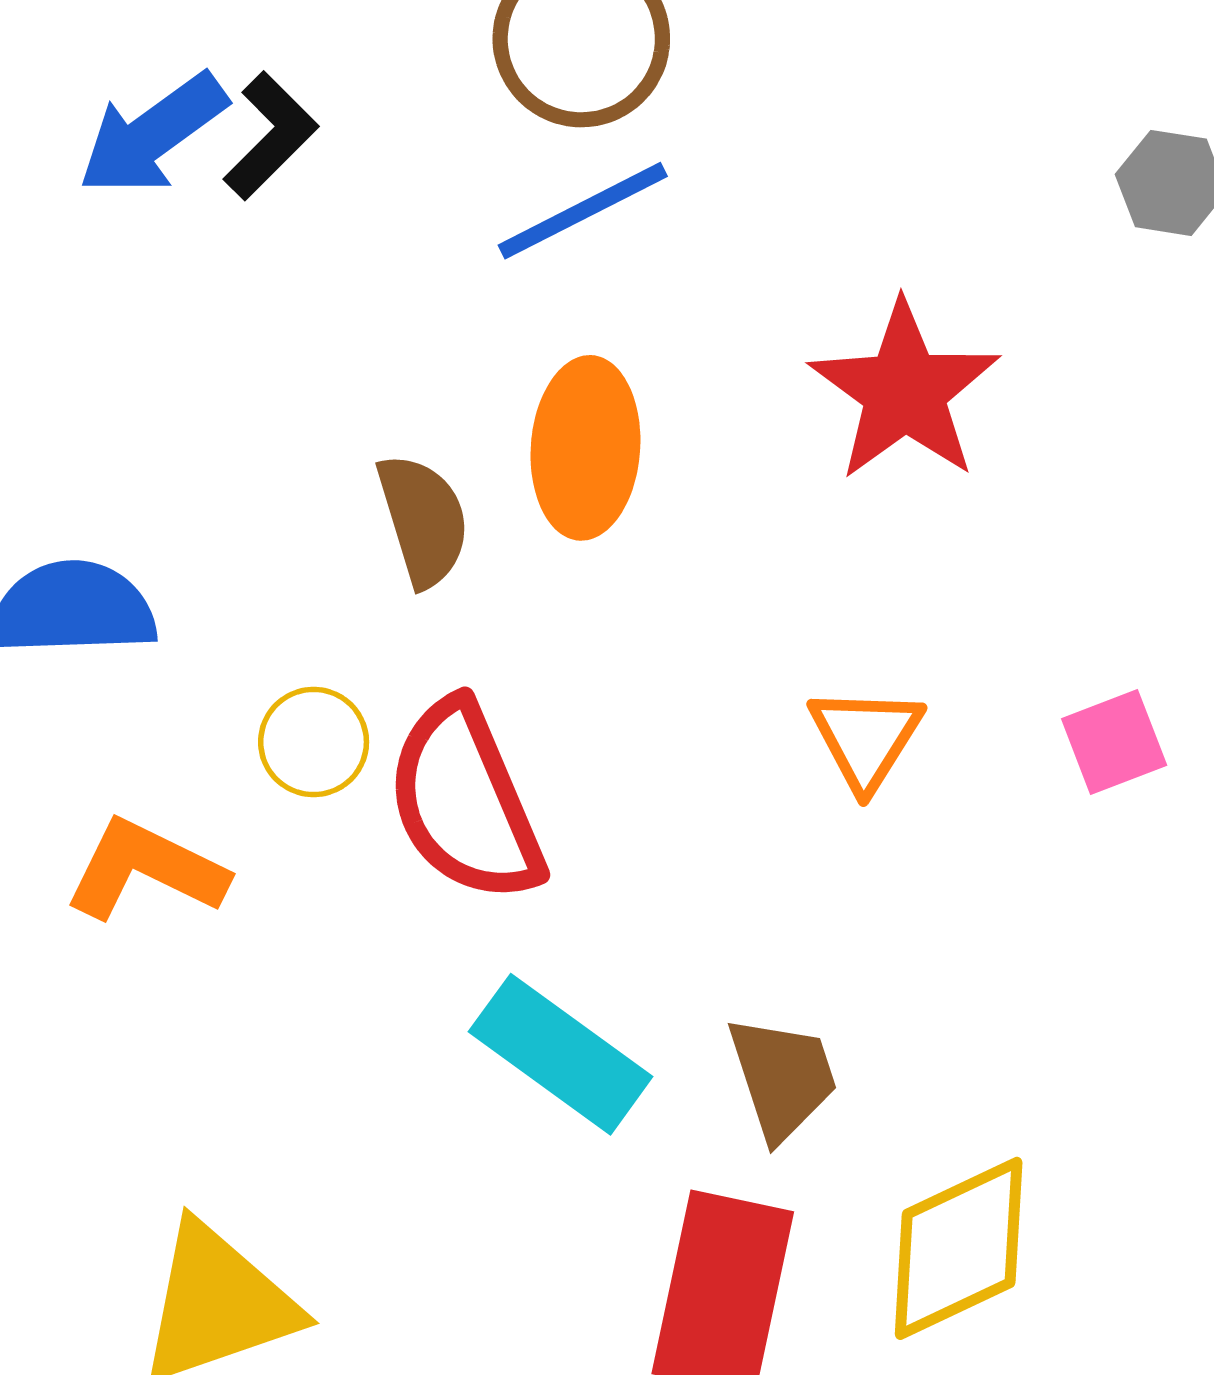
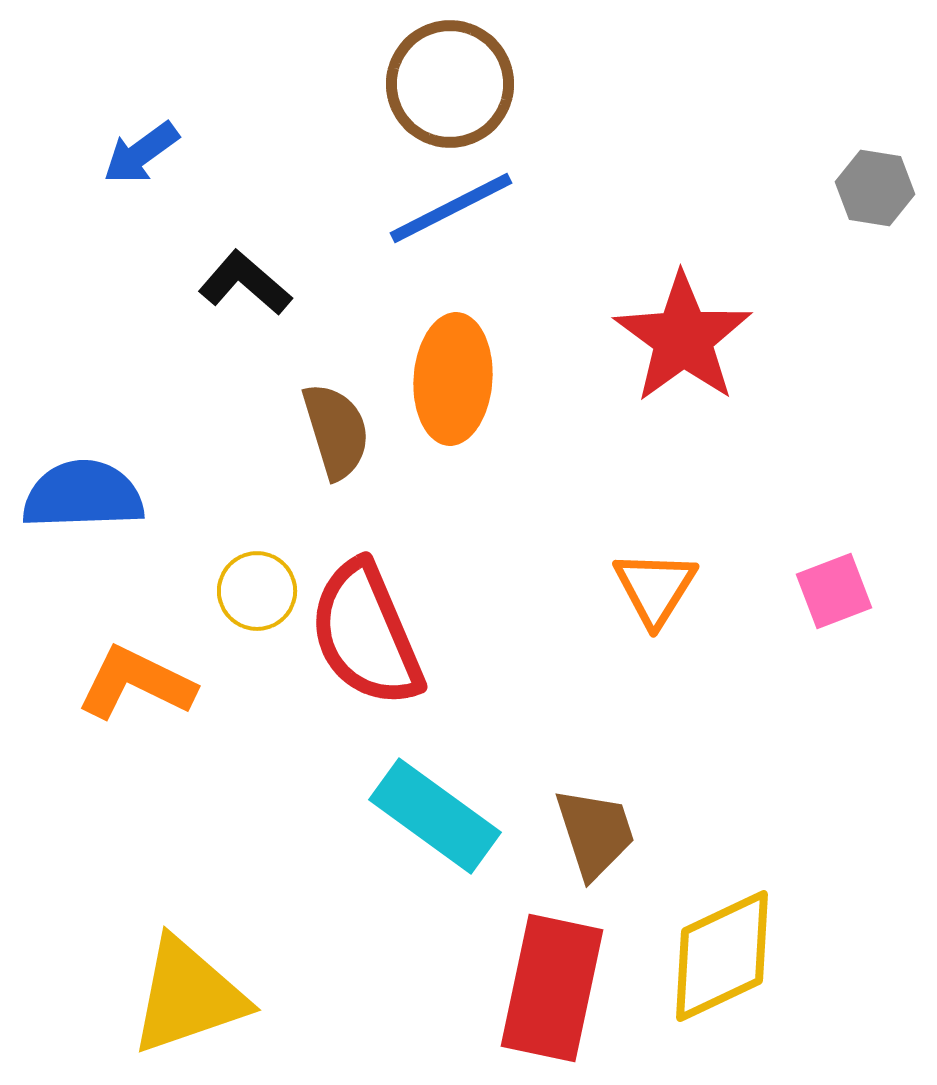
blue arrow: (153, 134) -> (141, 153), size x0.7
black L-shape: (271, 136) -> (245, 283), moved, turned -94

